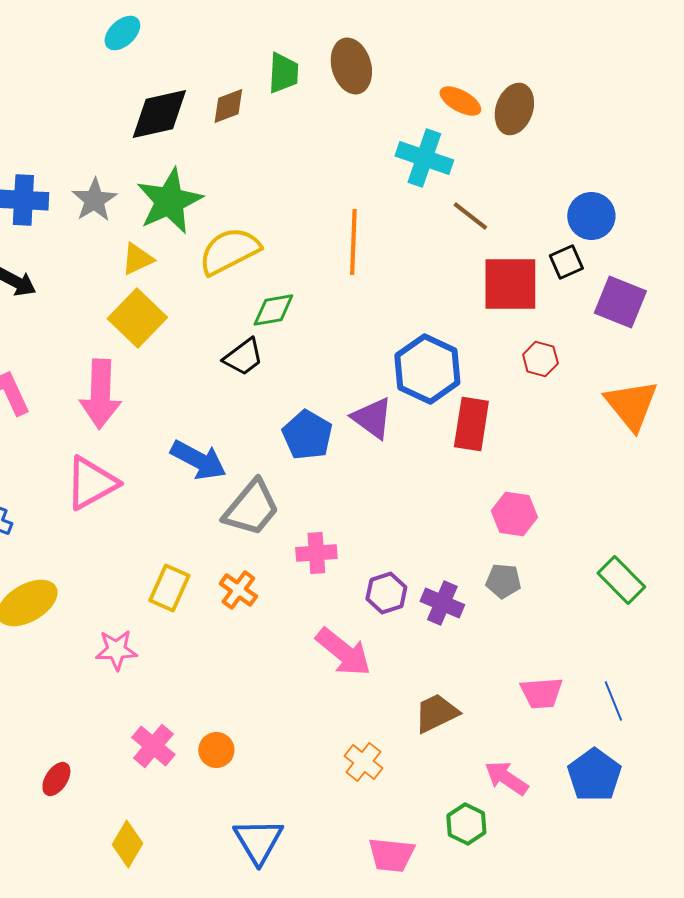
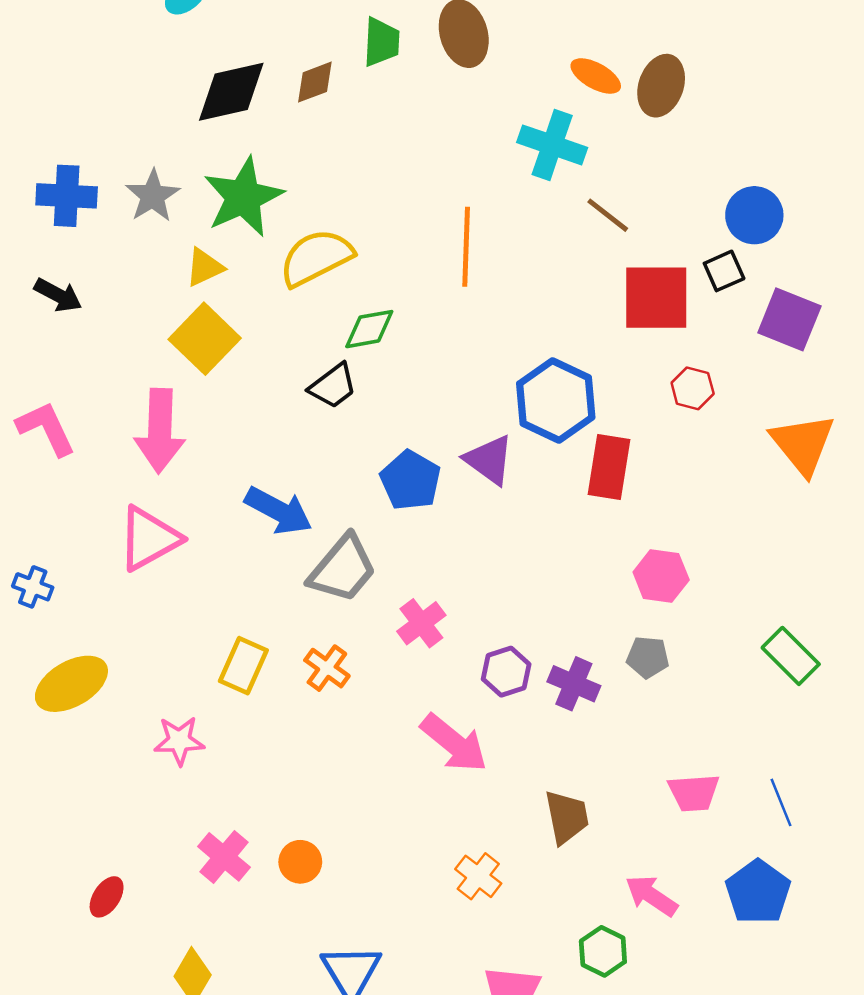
pink cross: (316, 553) -> (421, 623), turned -33
brown trapezoid: (436, 713) -> (567, 817), turned 105

